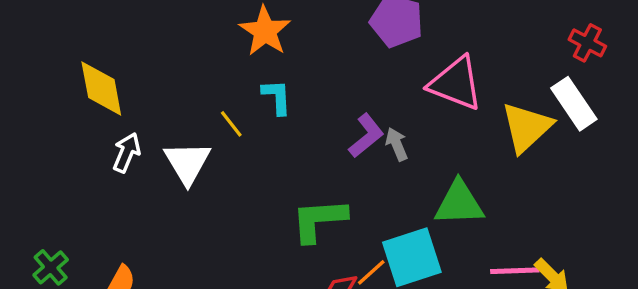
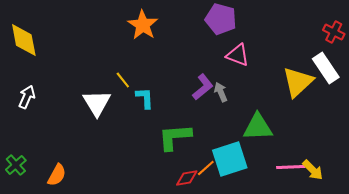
pink triangle: (456, 83) -> (238, 55), moved, size x0.7
yellow diamond: (101, 88) -> (24, 40), moved
cyan L-shape: (277, 97) -> (145, 98), moved
white arrow: (127, 153) -> (27, 97), moved

